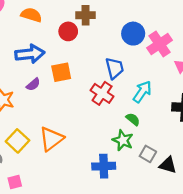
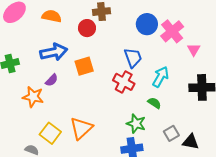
purple semicircle: (33, 84) -> (52, 80), moved
green star: (123, 140) -> (136, 124), moved
gray square: (148, 154) -> (171, 133), turned 35

